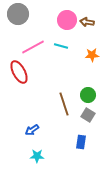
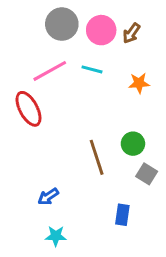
gray circle: (18, 14) -> (62, 24), moved
brown arrow: (87, 22) -> (131, 33), turned -64
gray square: (88, 115) -> (147, 174), moved

